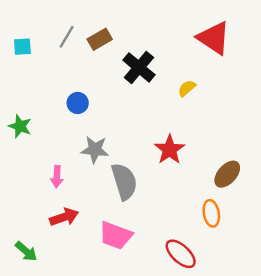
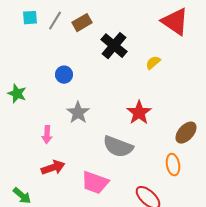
cyan square: (22, 47) -> (30, 18), moved
gray star: (95, 150) -> (78, 113), turned 30
gray semicircle: (124, 181) -> (118, 147), moved, turned 128

